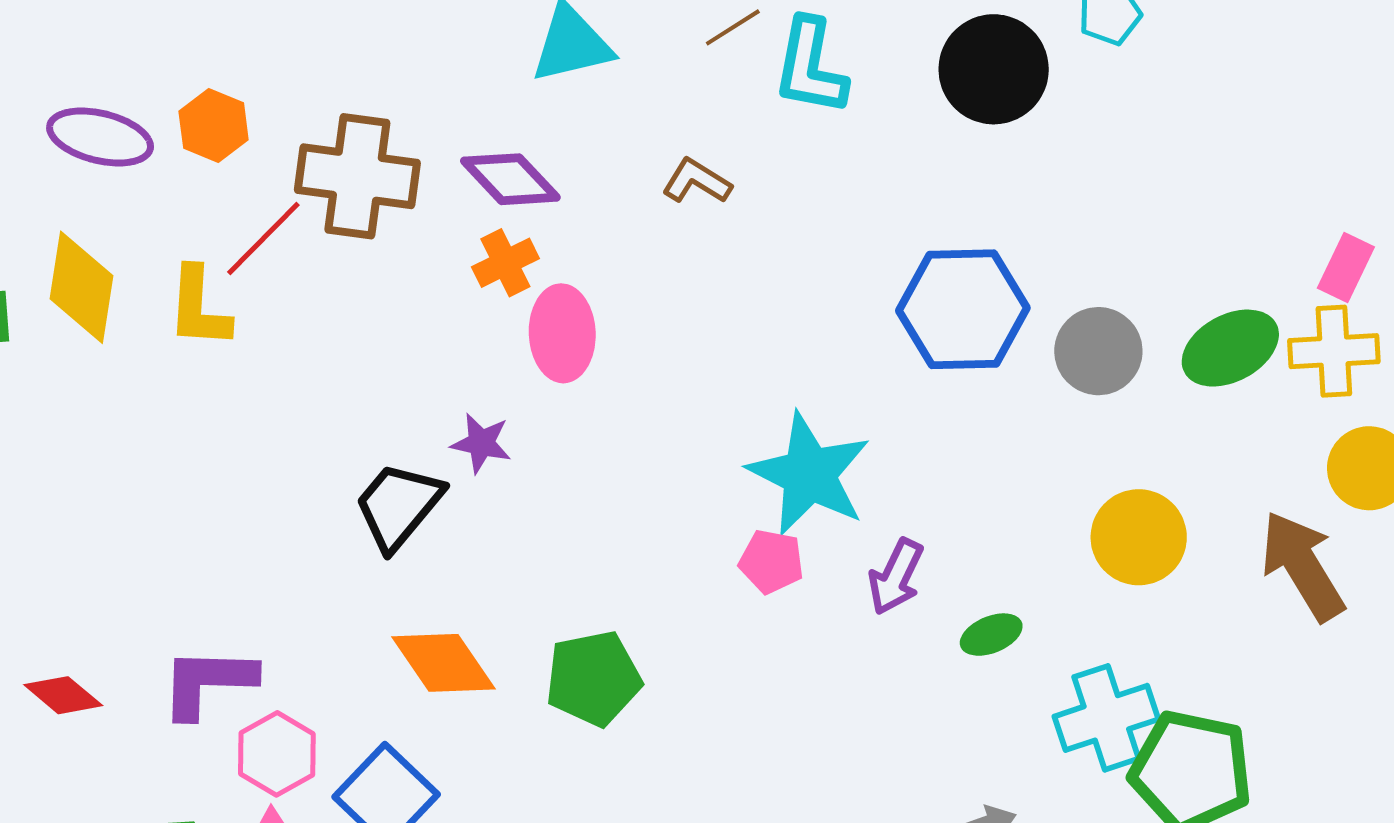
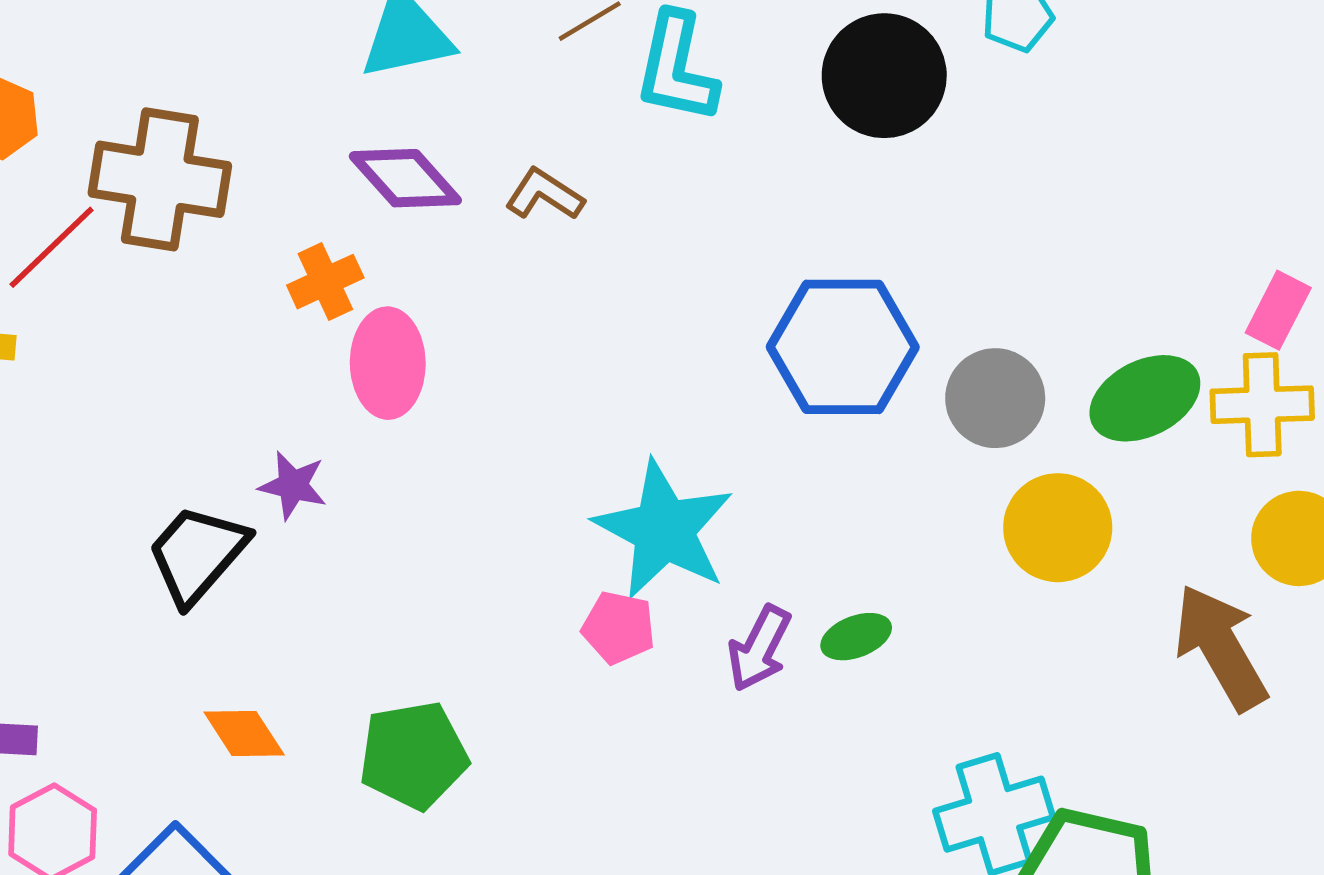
purple diamond: (510, 179) -> (405, 178), moved
yellow circle: (1139, 537) -> (1058, 528), moved
green ellipse: (991, 635) -> (856, 637), moved
orange diamond: (444, 663) -> (244, 734), size x0.7

